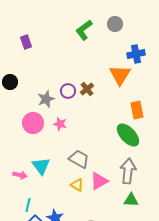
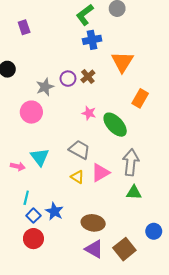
blue cross: (136, 54) -> (92, 40), moved
orange rectangle: (137, 110) -> (140, 98), turned 42
pink star: (60, 124) -> (89, 113), moved
green ellipse: (128, 135) -> (115, 125), moved

